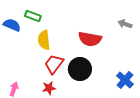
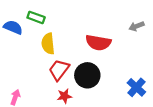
gray arrow: (125, 24) -> (136, 26), turned -40
red star: (49, 88) -> (64, 96), moved

